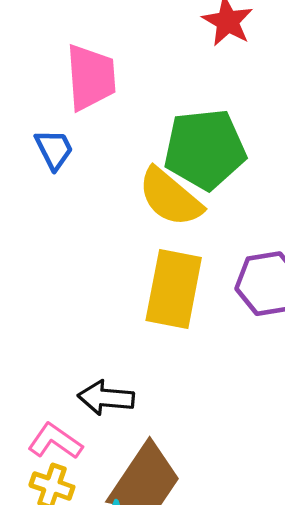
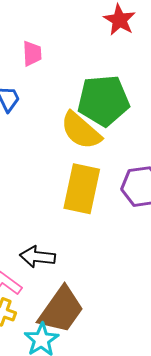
pink trapezoid: (91, 77) -> (32, 53), size x0.6

